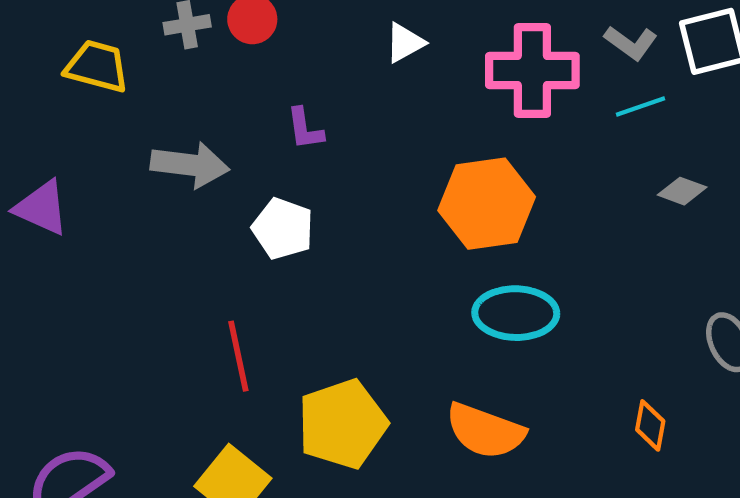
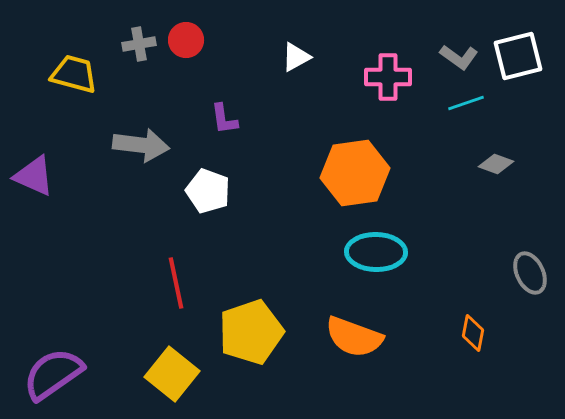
pink cross: (532, 71) -> (388, 77), size x0.7

